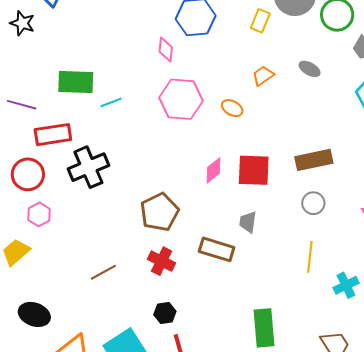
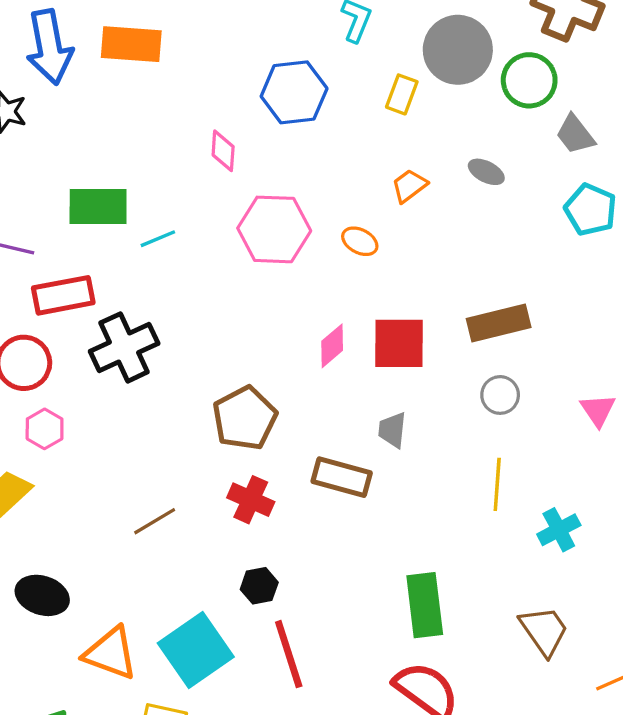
pink diamond: (166, 50) -> (223, 151), moved

